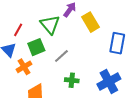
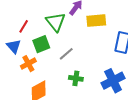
yellow rectangle: (90, 22) -> (96, 21), turned -66

